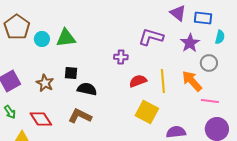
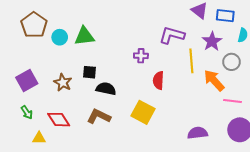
red semicircle: (138, 81) -> (158, 80), turned -66
yellow line: (163, 81) -> (191, 61), moved
yellow square: (147, 112) -> (143, 112), moved

